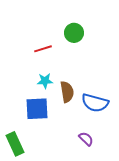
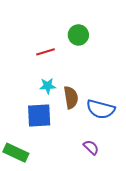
green rectangle: (15, 144) -> (16, 153), turned -40

